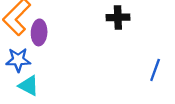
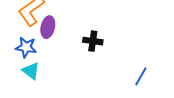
black cross: (118, 17) -> (93, 41), moved

